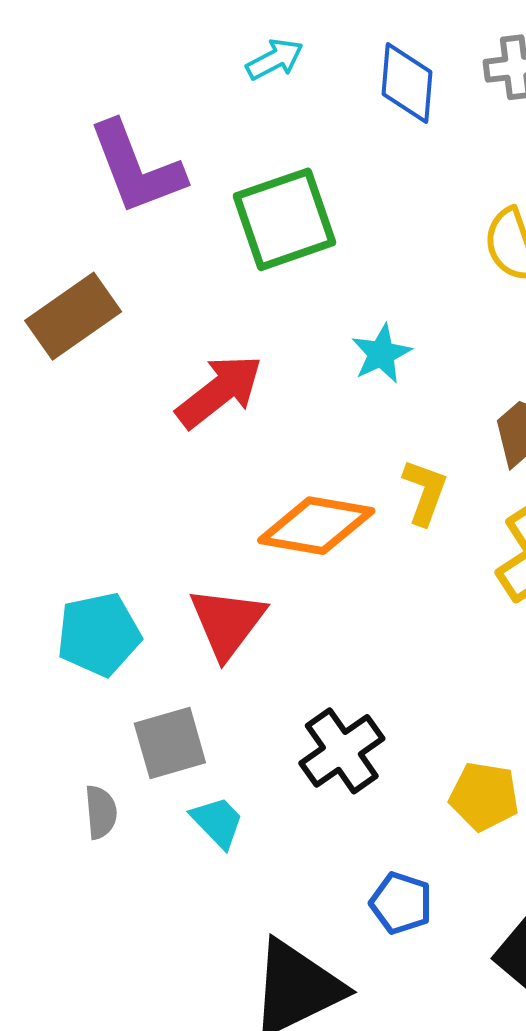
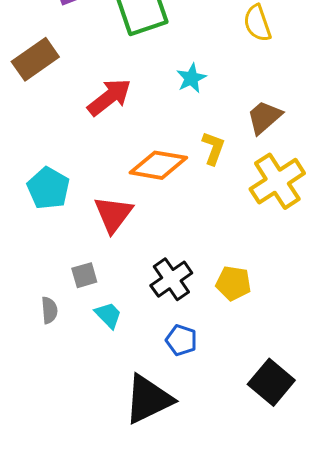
cyan pentagon: (99, 634) -> (48, 188), moved, turned -30
gray square: (170, 743) -> (84, 275), size x0.7
yellow pentagon: (484, 796) -> (233, 283), moved
blue pentagon: (401, 903) -> (181, 340), moved

